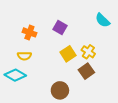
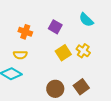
cyan semicircle: (103, 20) -> (86, 20), moved
brown square: (86, 71) -> (81, 87), moved

